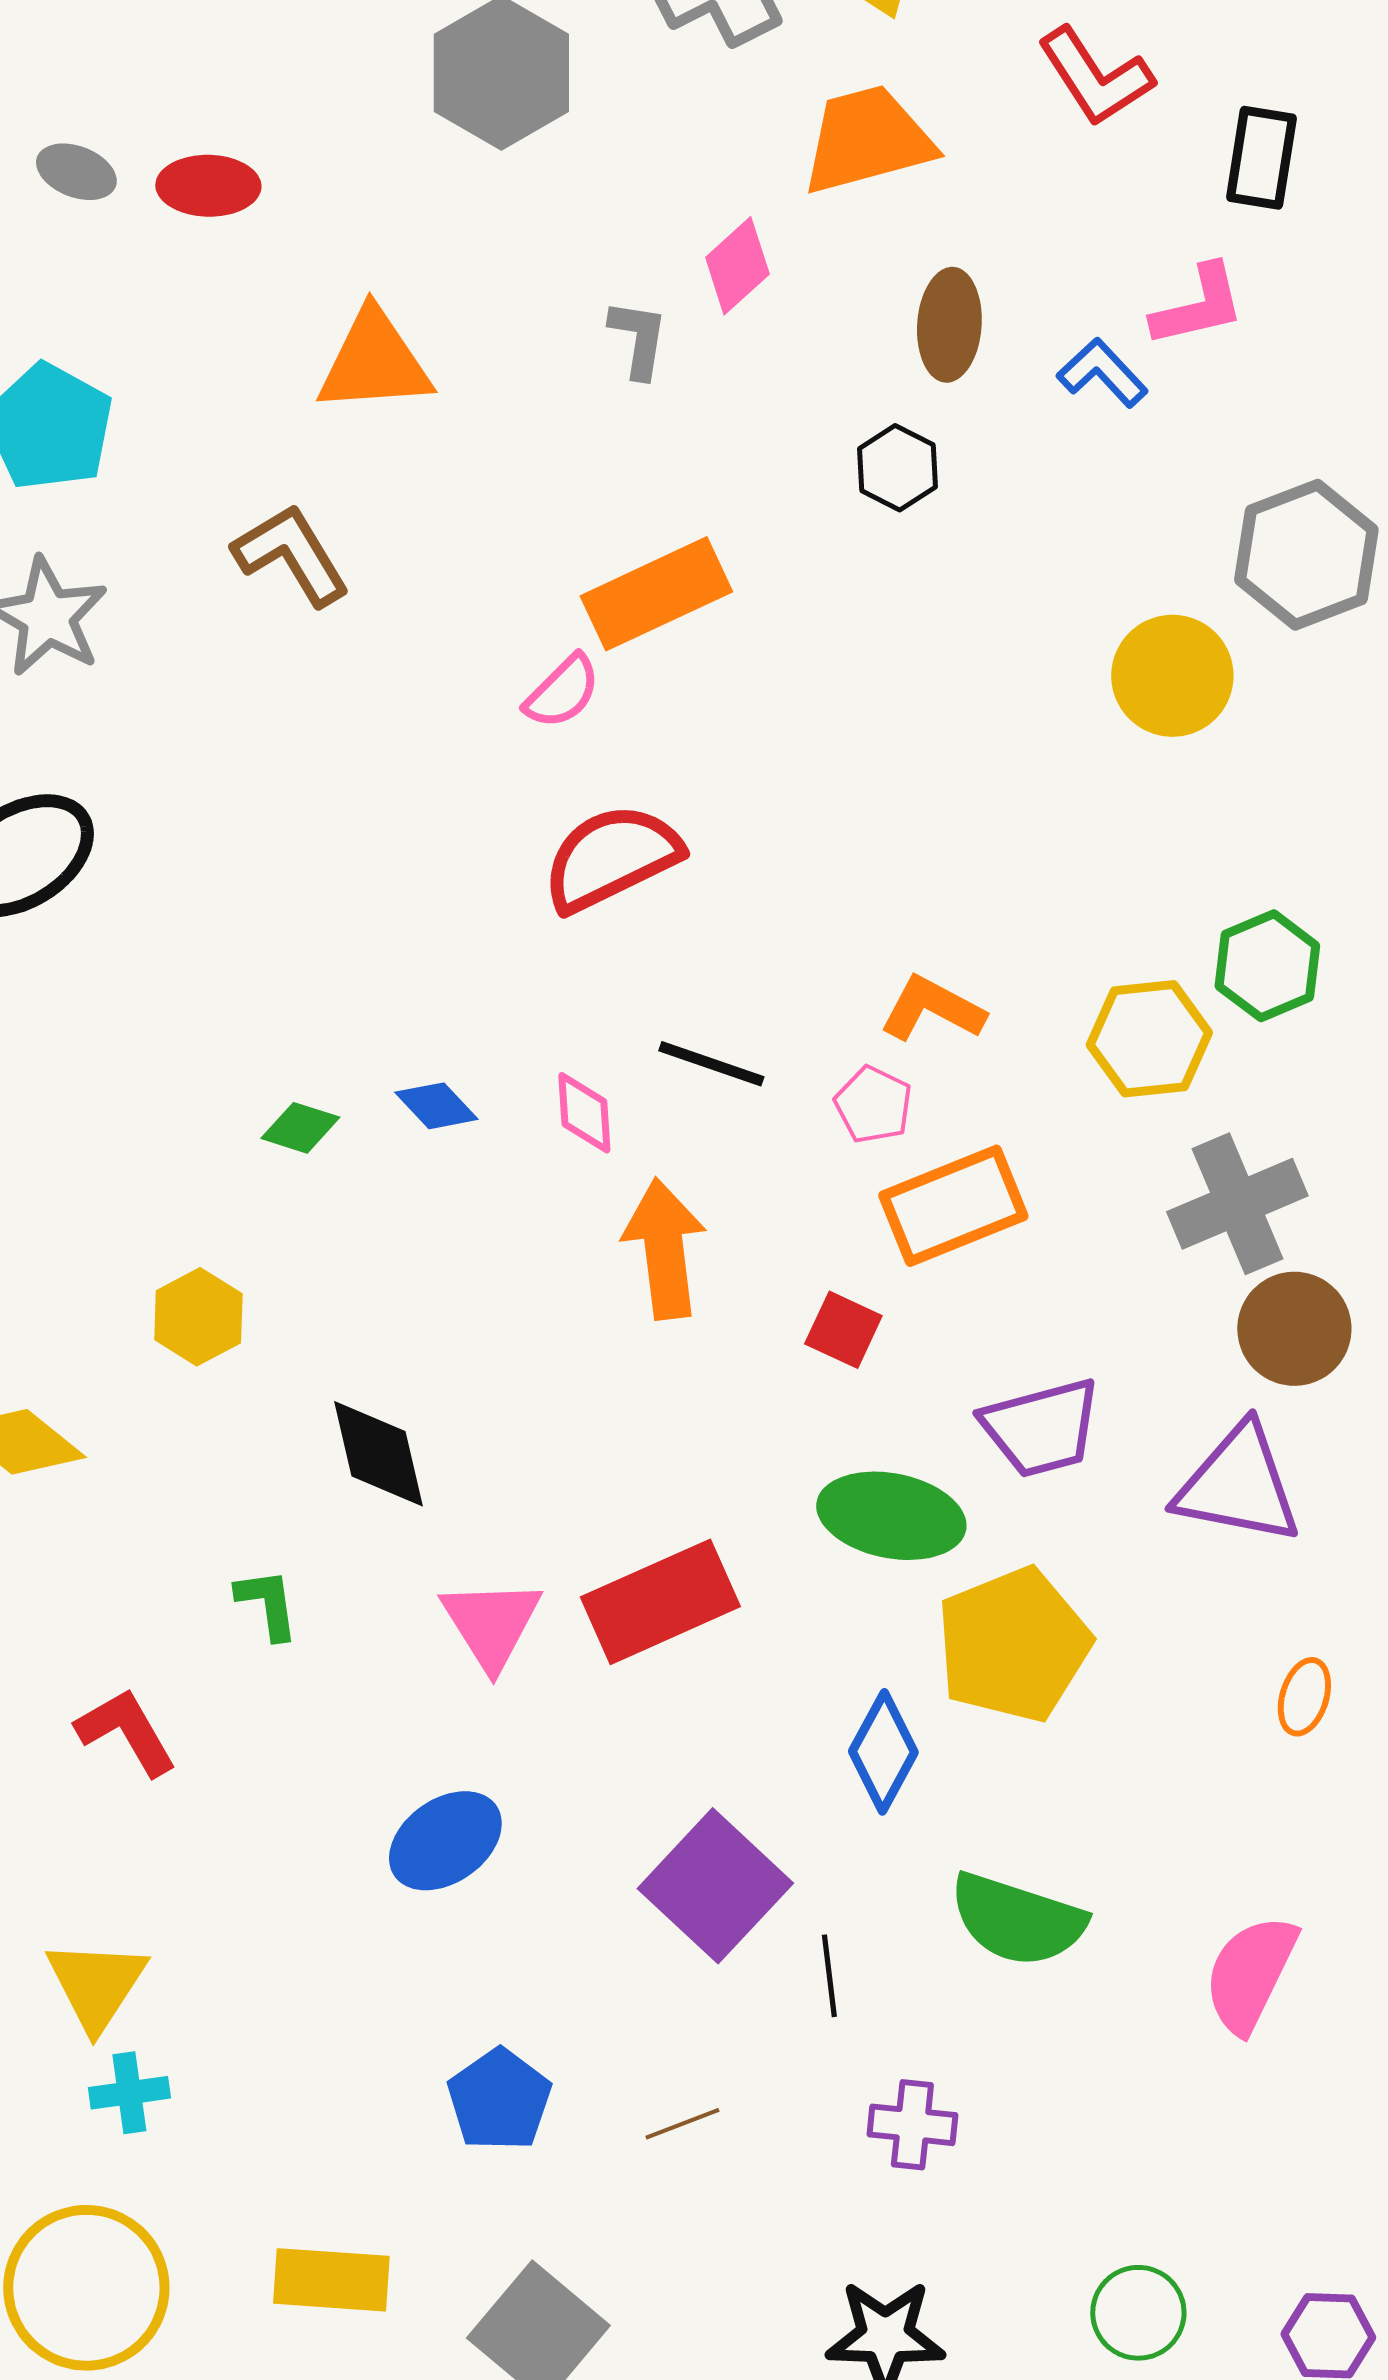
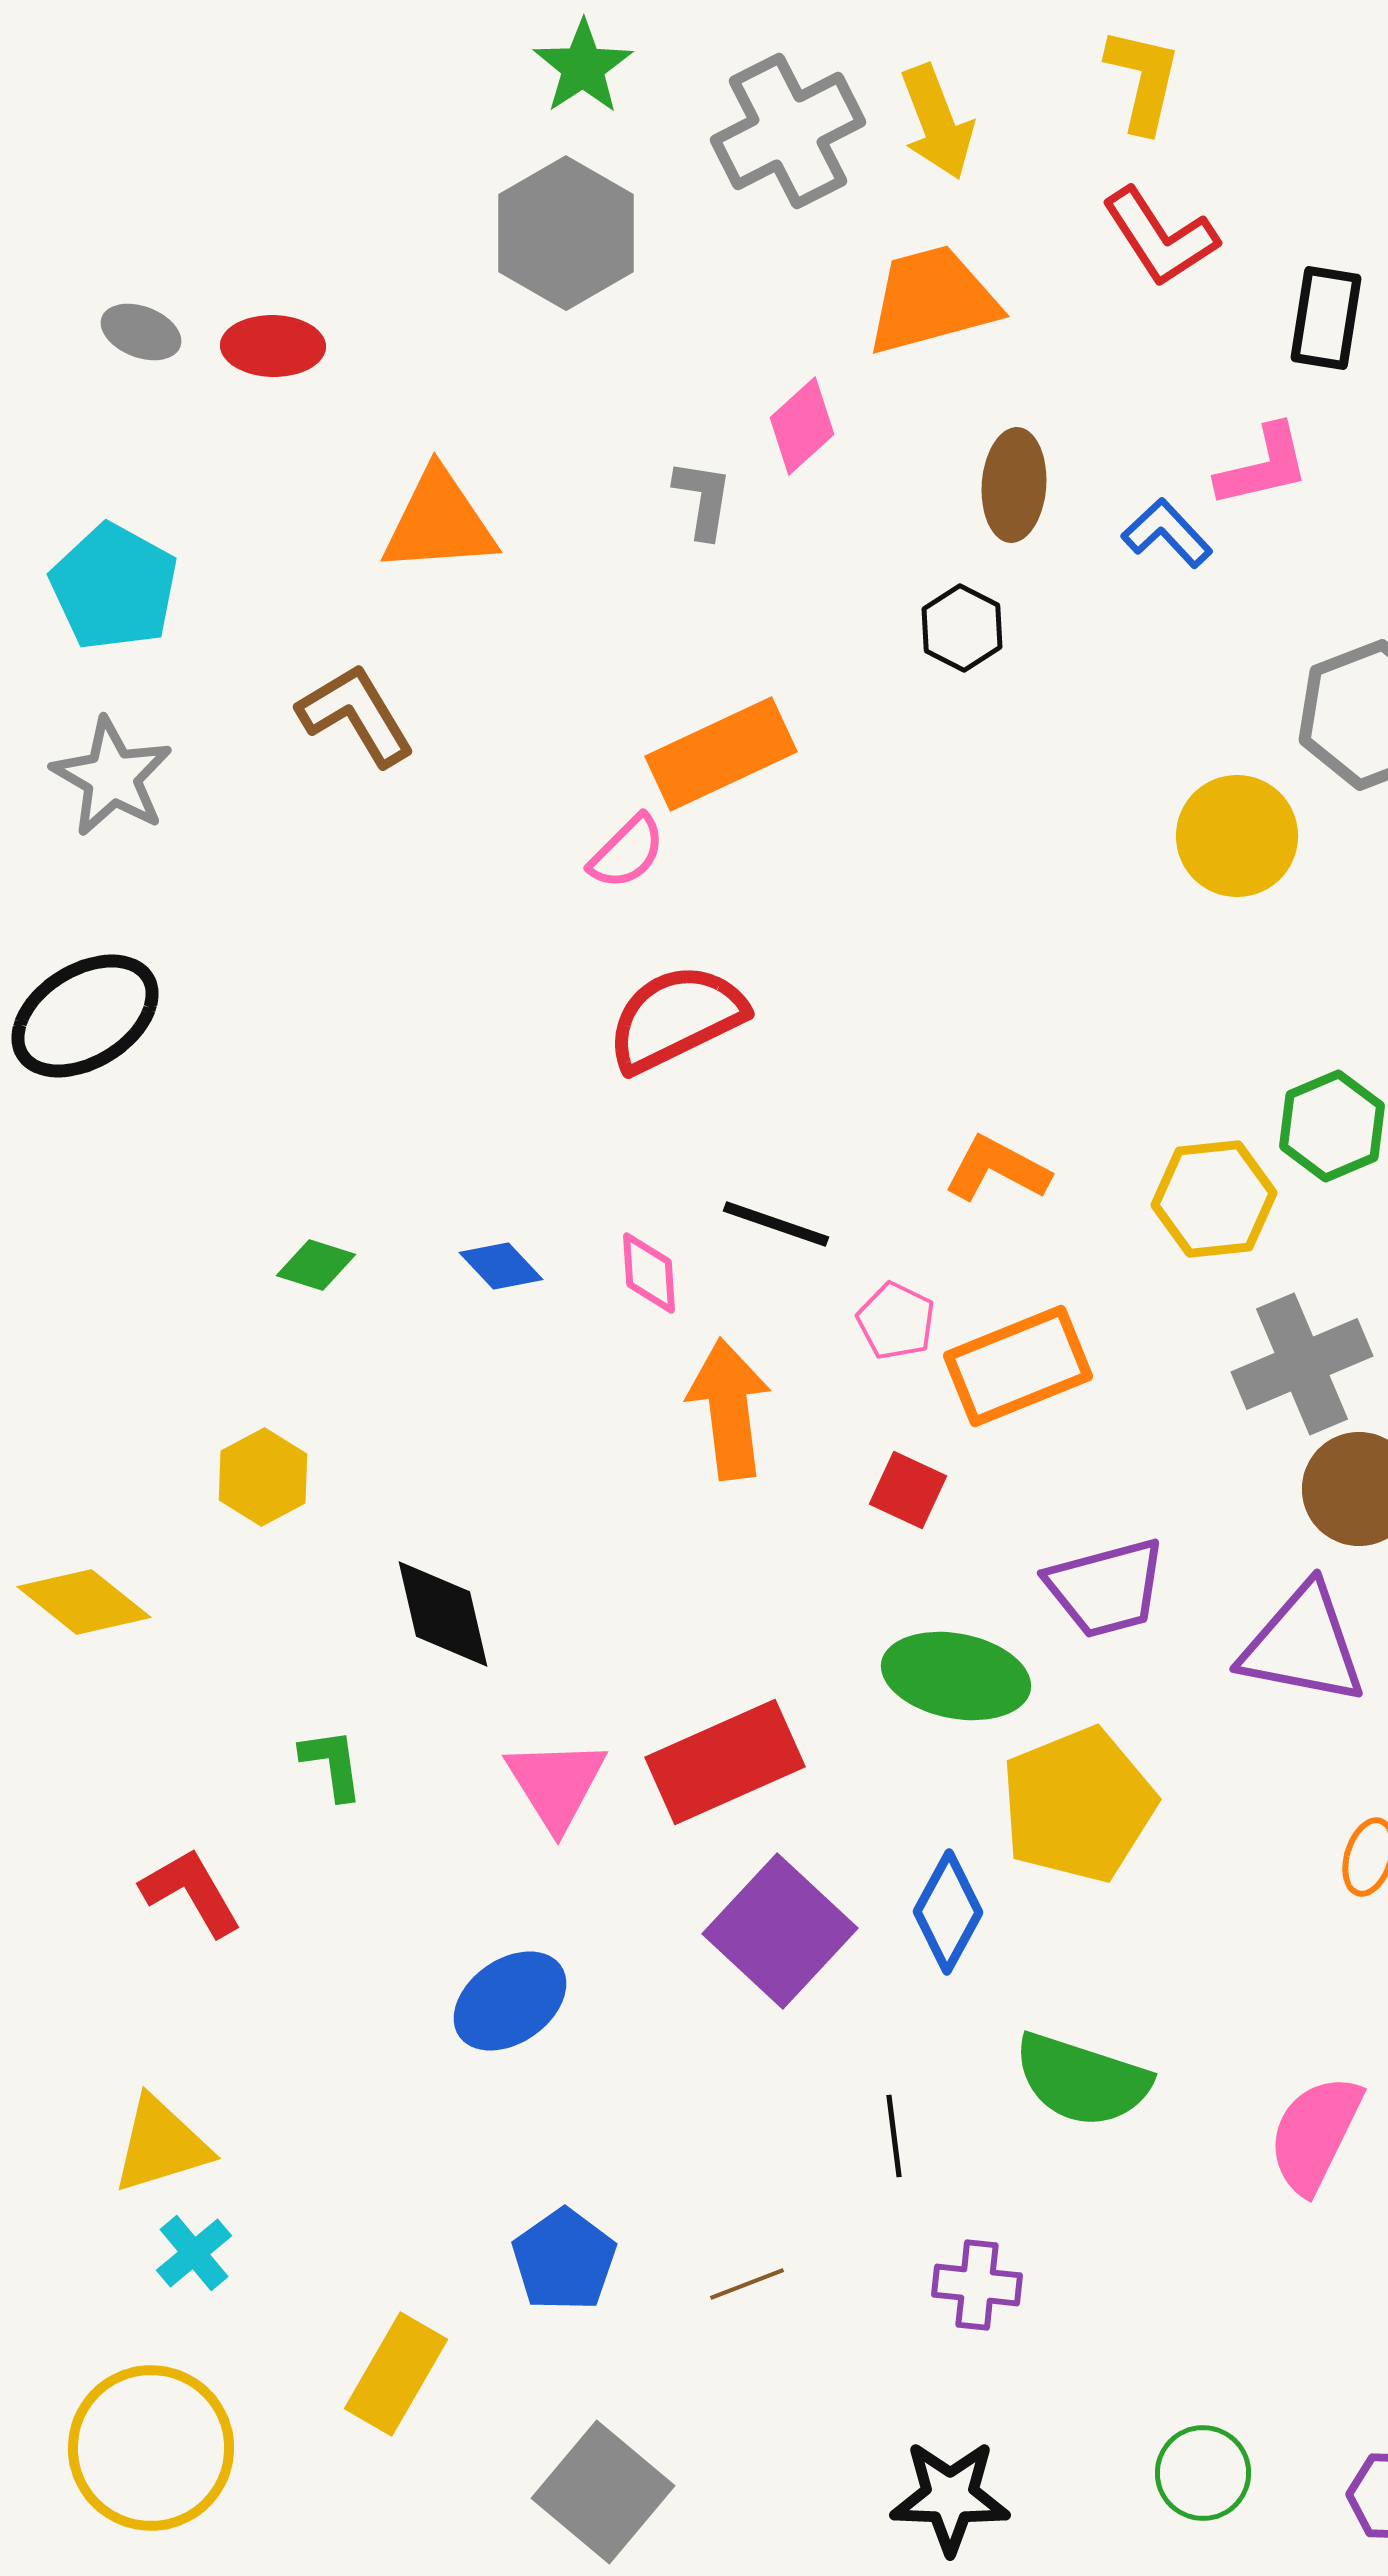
pink pentagon: (873, 1105) -> (896, 1321), moved
green diamond: (300, 1128) -> (316, 1265), moved
purple square: (715, 1886) -> (780, 1931), moved
yellow triangle: (96, 1985) -> (161, 2145), turned 40
cyan cross: (129, 2093) -> (194, 2253), turned -32
yellow rectangle: (331, 2280) -> (396, 2374), moved, turned -64

